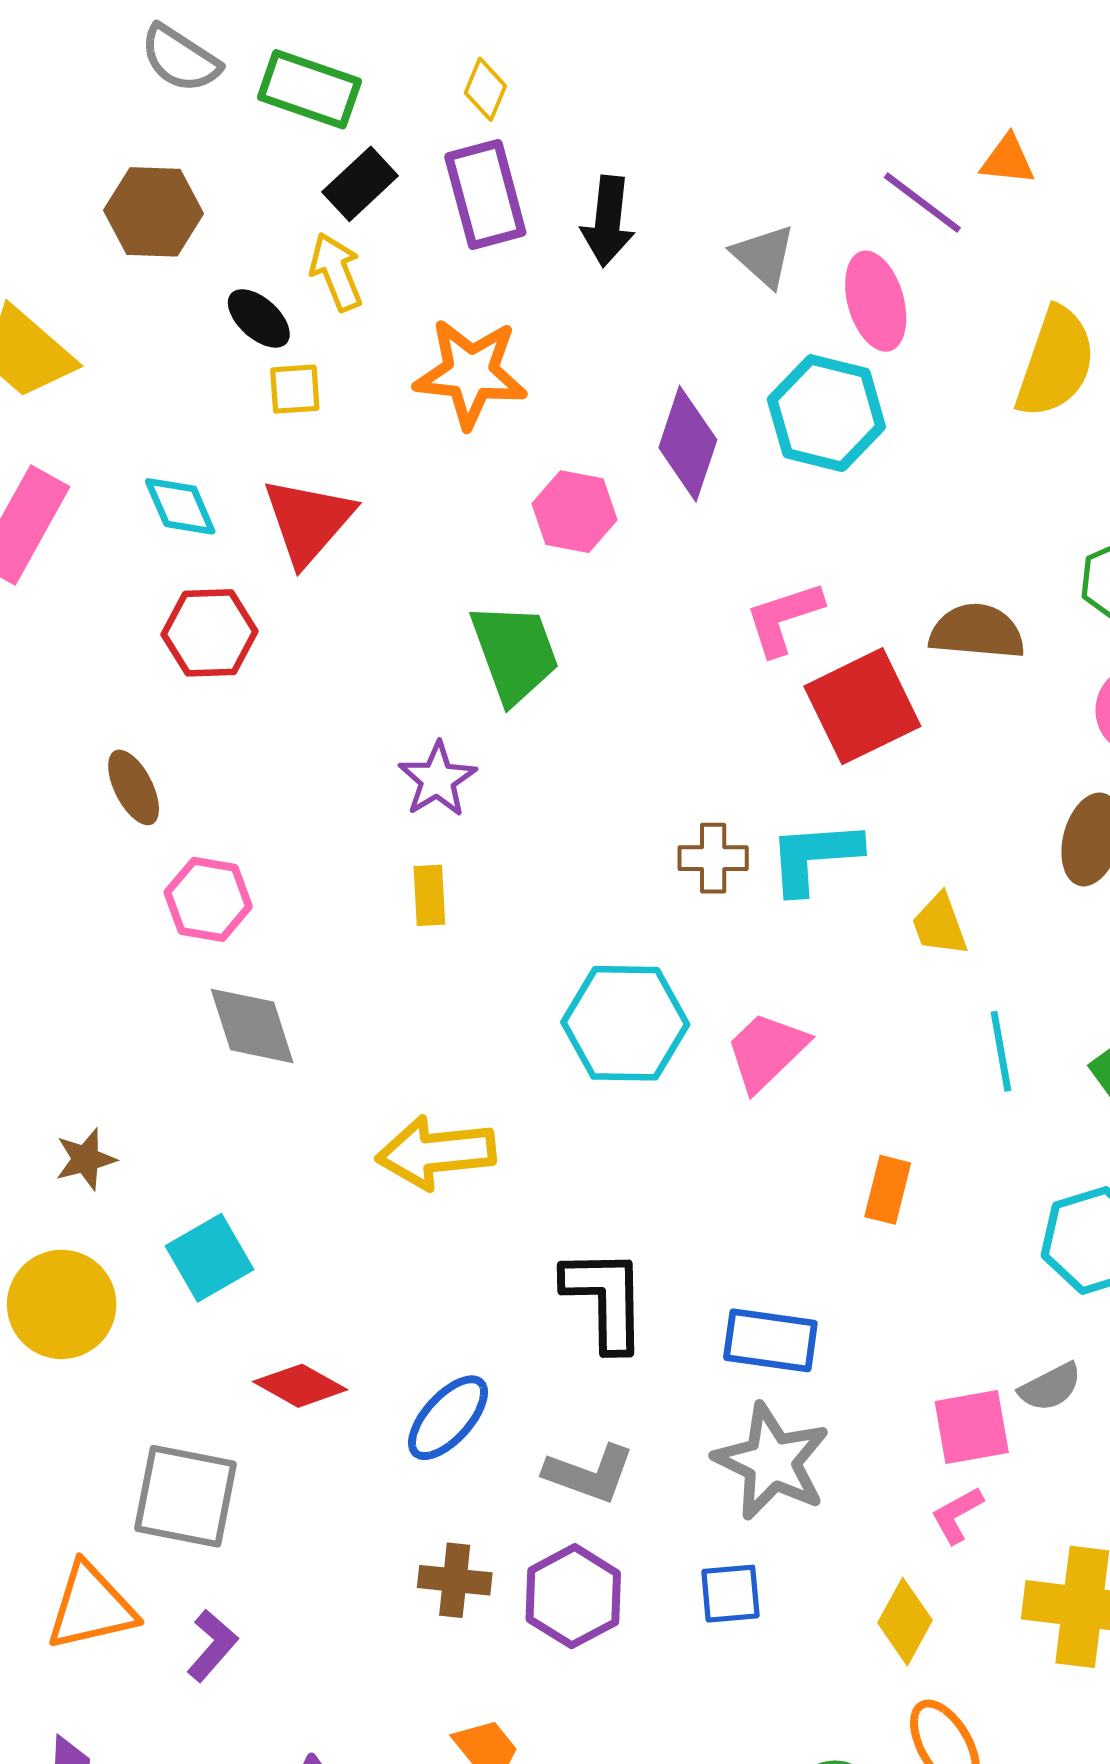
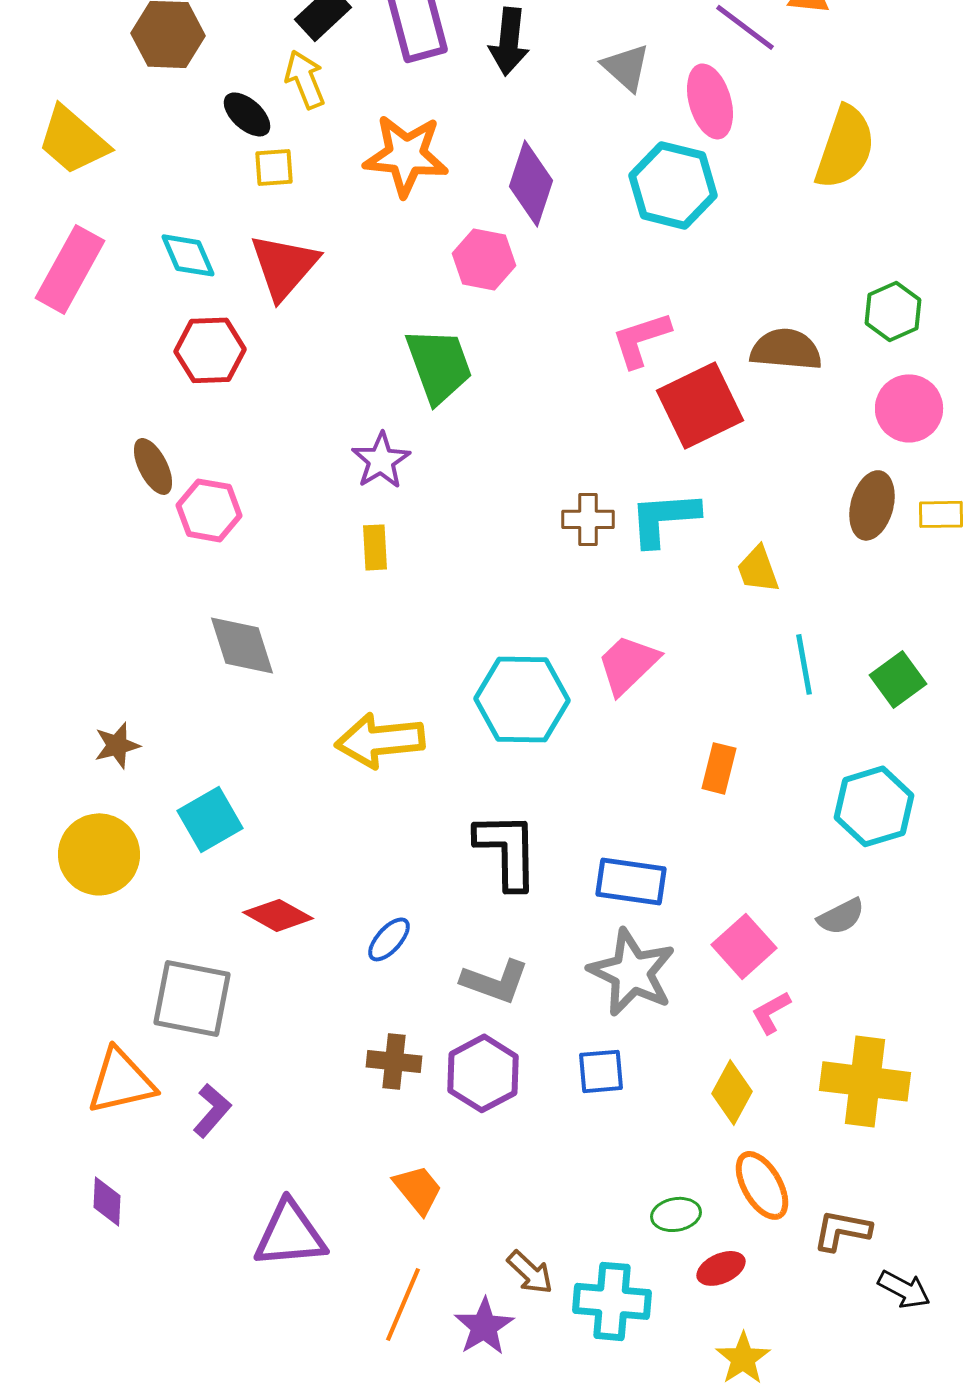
purple diamond: (688, 444) -> (531, 183), moved
pink hexagon: (208, 899) -> (209, 510), moved
cyan hexagon: (625, 1023) -> (522, 699), moved
blue ellipse: (448, 1418) -> (389, 939), size x0.7
pink square: (972, 1427) -> (744, 946), moved, turned -32

